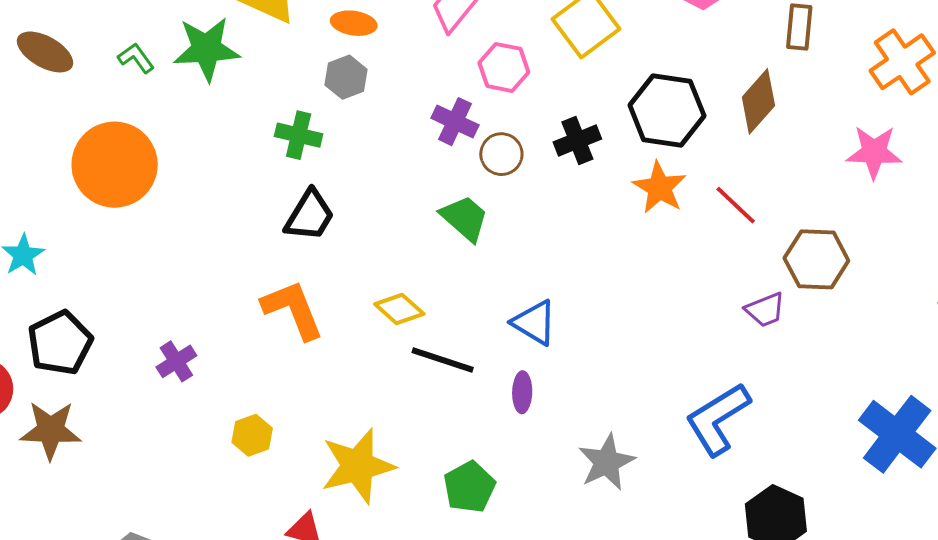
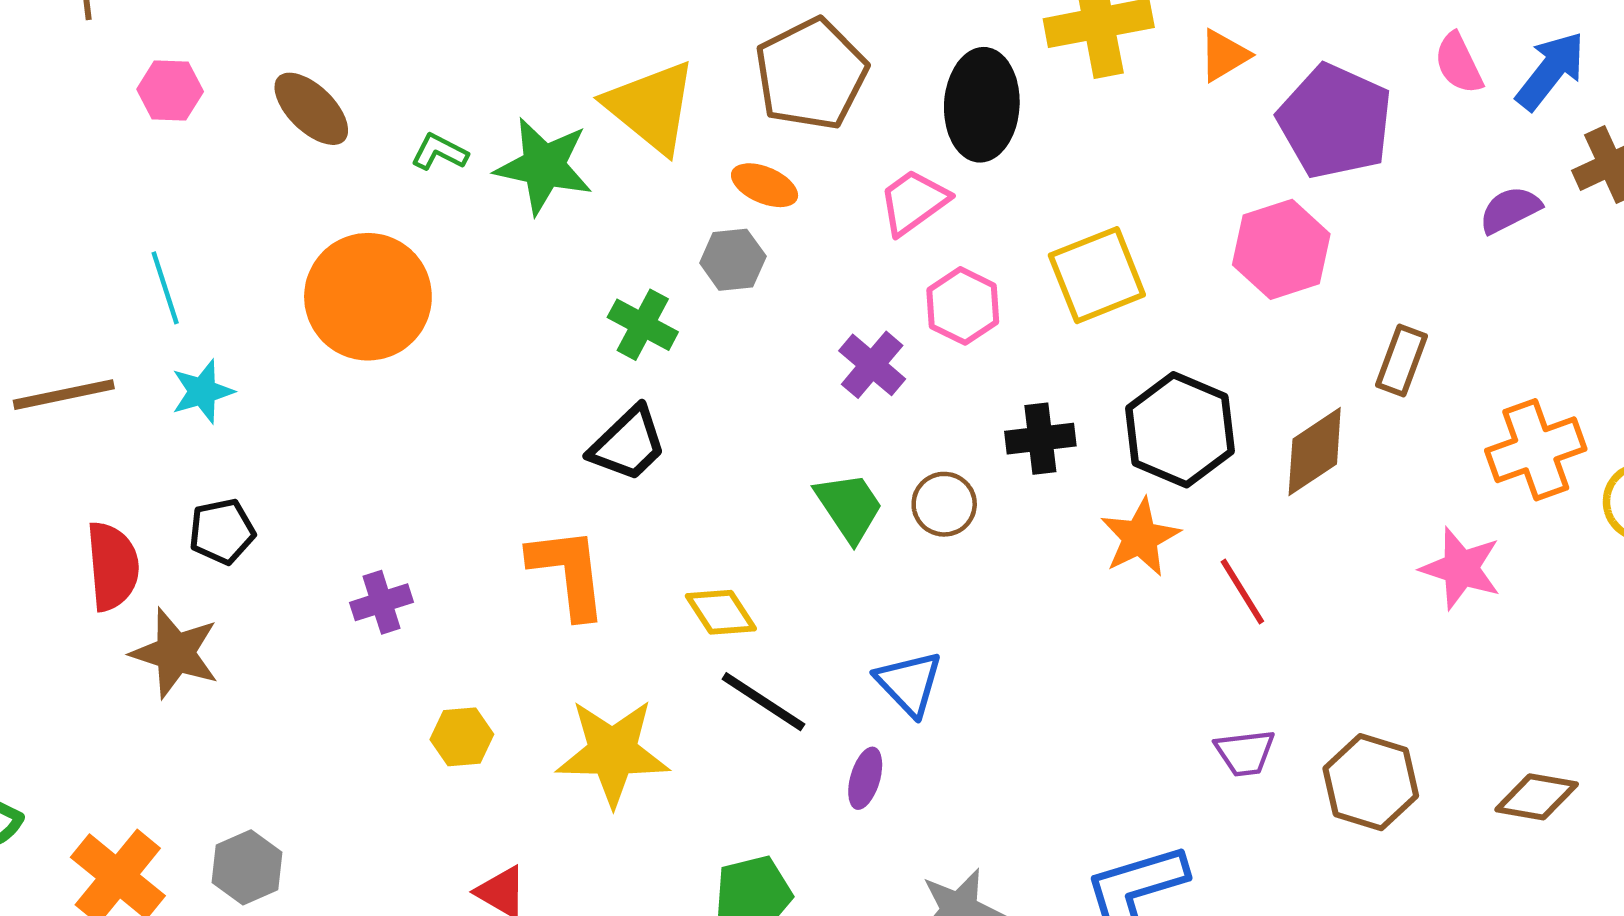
green L-shape: (136, 58) -> (439, 152), turned -42
brown circle: (501, 154) -> (944, 504), moved
brown hexagon: (816, 259) -> (1371, 782), moved
black pentagon: (60, 343) -> (222, 531), size x0.7
yellow star: (358, 466) -> (613, 752), moved

